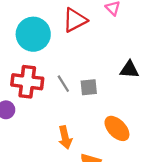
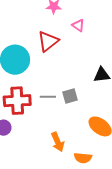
gray line: (63, 84) -> (48, 97), turned -49

